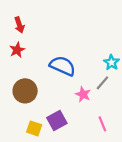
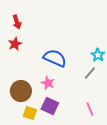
brown circle: (25, 91) -> (21, 91), moved
pink star: (83, 94) -> (48, 83), moved
purple square: (57, 120) -> (50, 106), turned -36

